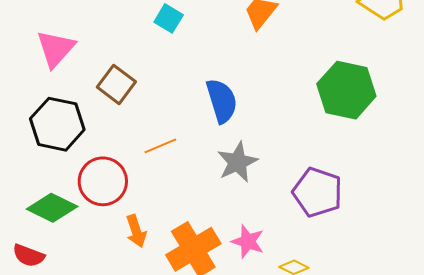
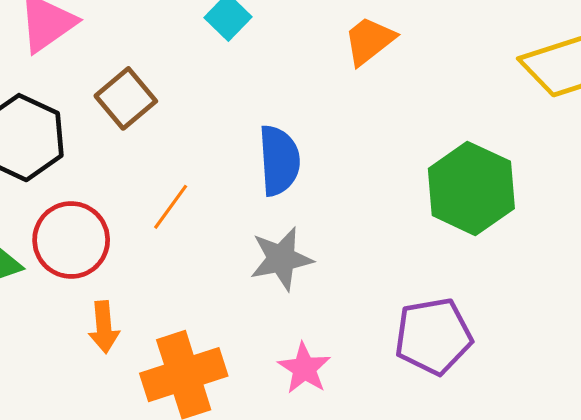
orange line: (160, 146) -> (171, 207), turned -44
purple pentagon: (317, 192) -> (433, 336), moved, turned 30
pink star: (248, 242) -> (304, 368), moved

